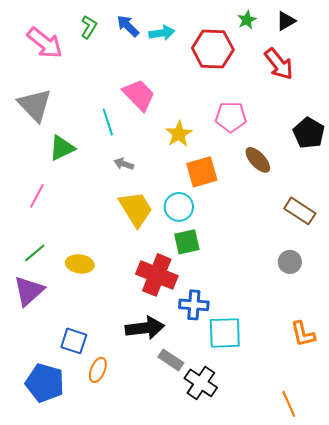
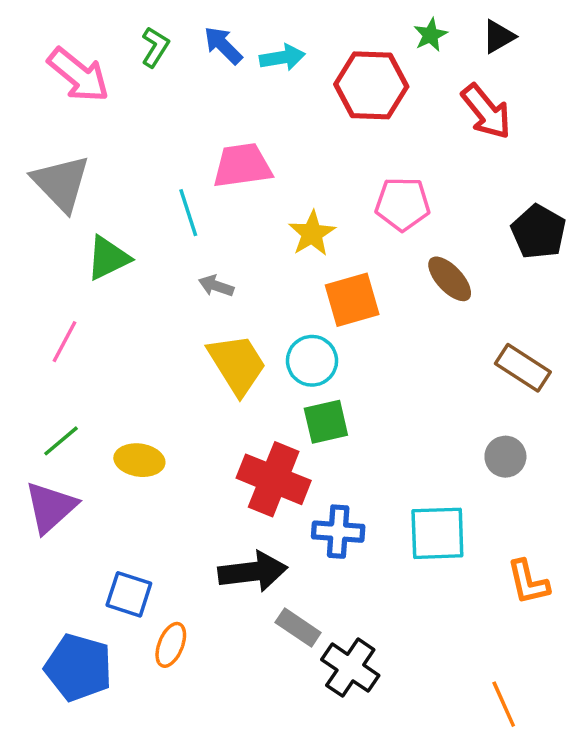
pink trapezoid: (139, 95) -> (242, 166), turned -54
cyan square: (225, 333) -> (437, 533), moved

